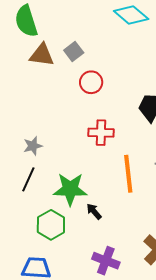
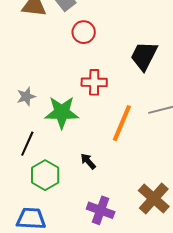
orange line: (128, 174) -> (122, 123), turned 30
black line: (28, 179) -> (27, 144), moved
green star: (70, 189) -> (62, 112), moved

